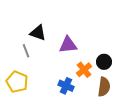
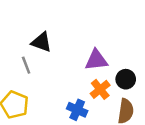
purple triangle: (68, 45) -> (96, 60), moved

